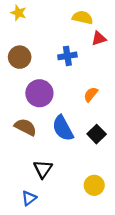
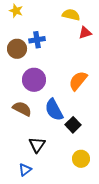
blue cross: (67, 56) -> (37, 40), moved
orange semicircle: (91, 94) -> (78, 81), size x1.5
black square: (97, 134) -> (73, 125), moved

